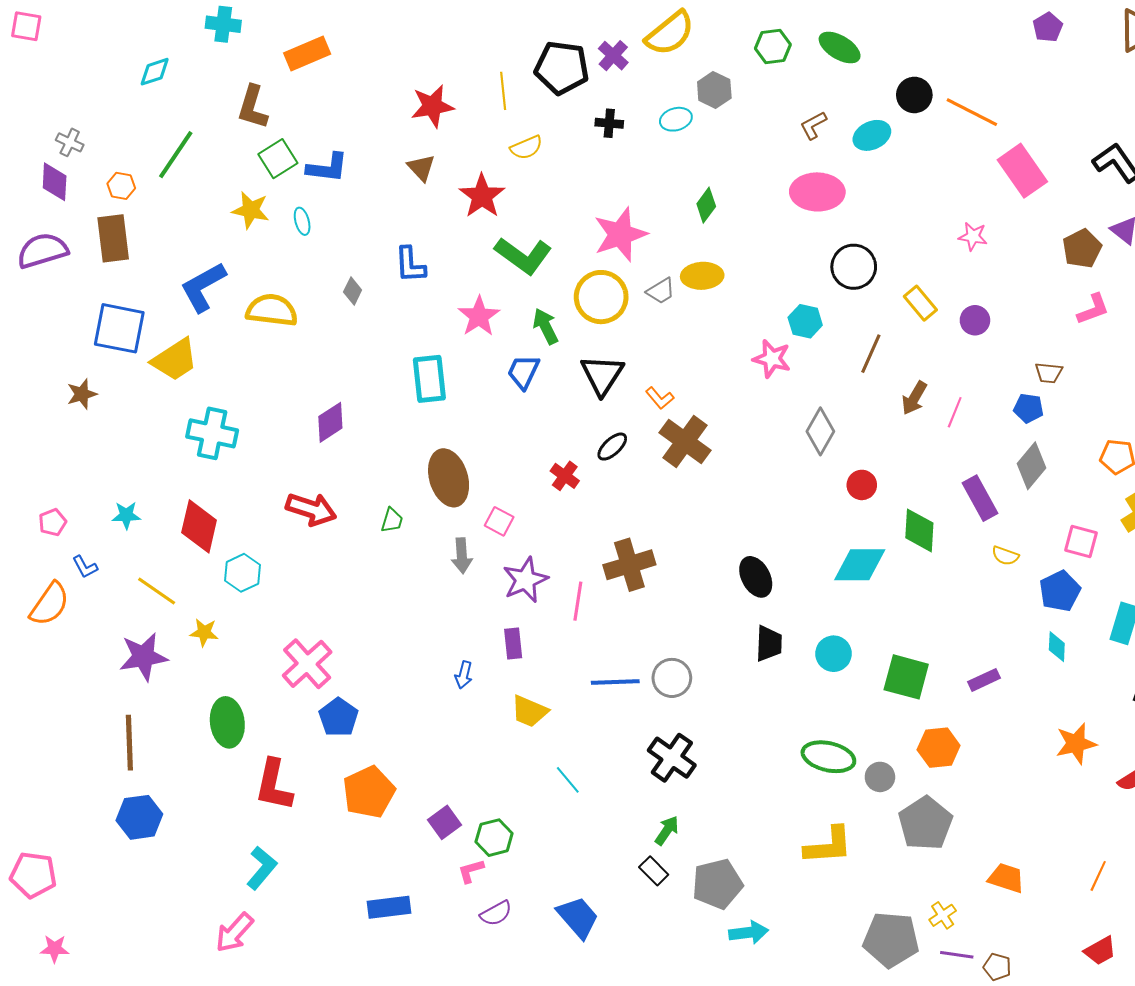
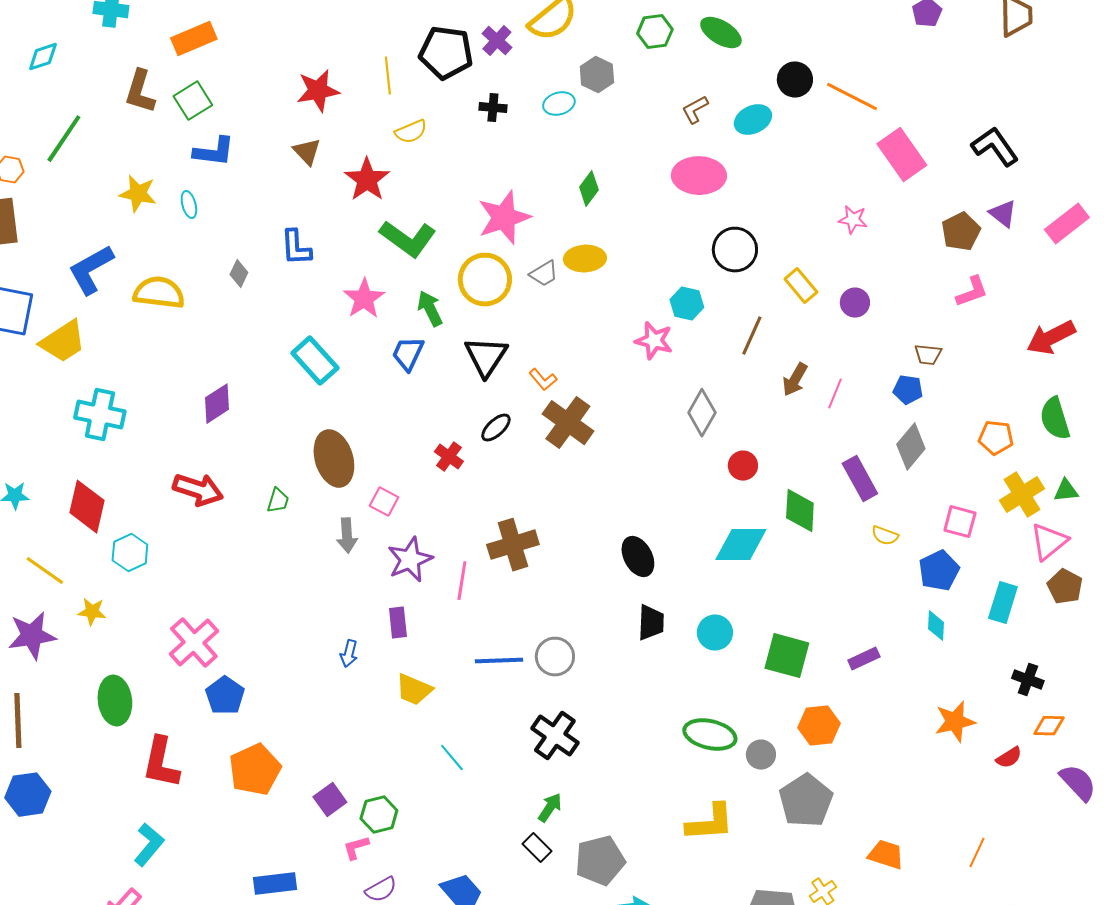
green square: (278, 159) -> (193, 101), moved
cyan rectangle: (429, 379) -> (315, 361), turned -36

